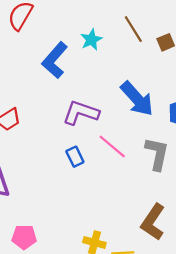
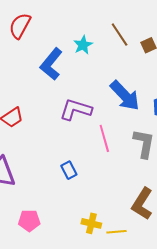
pink line: (112, 146) -> (104, 138), turned 36
blue rectangle: (75, 157) -> (69, 170), moved

